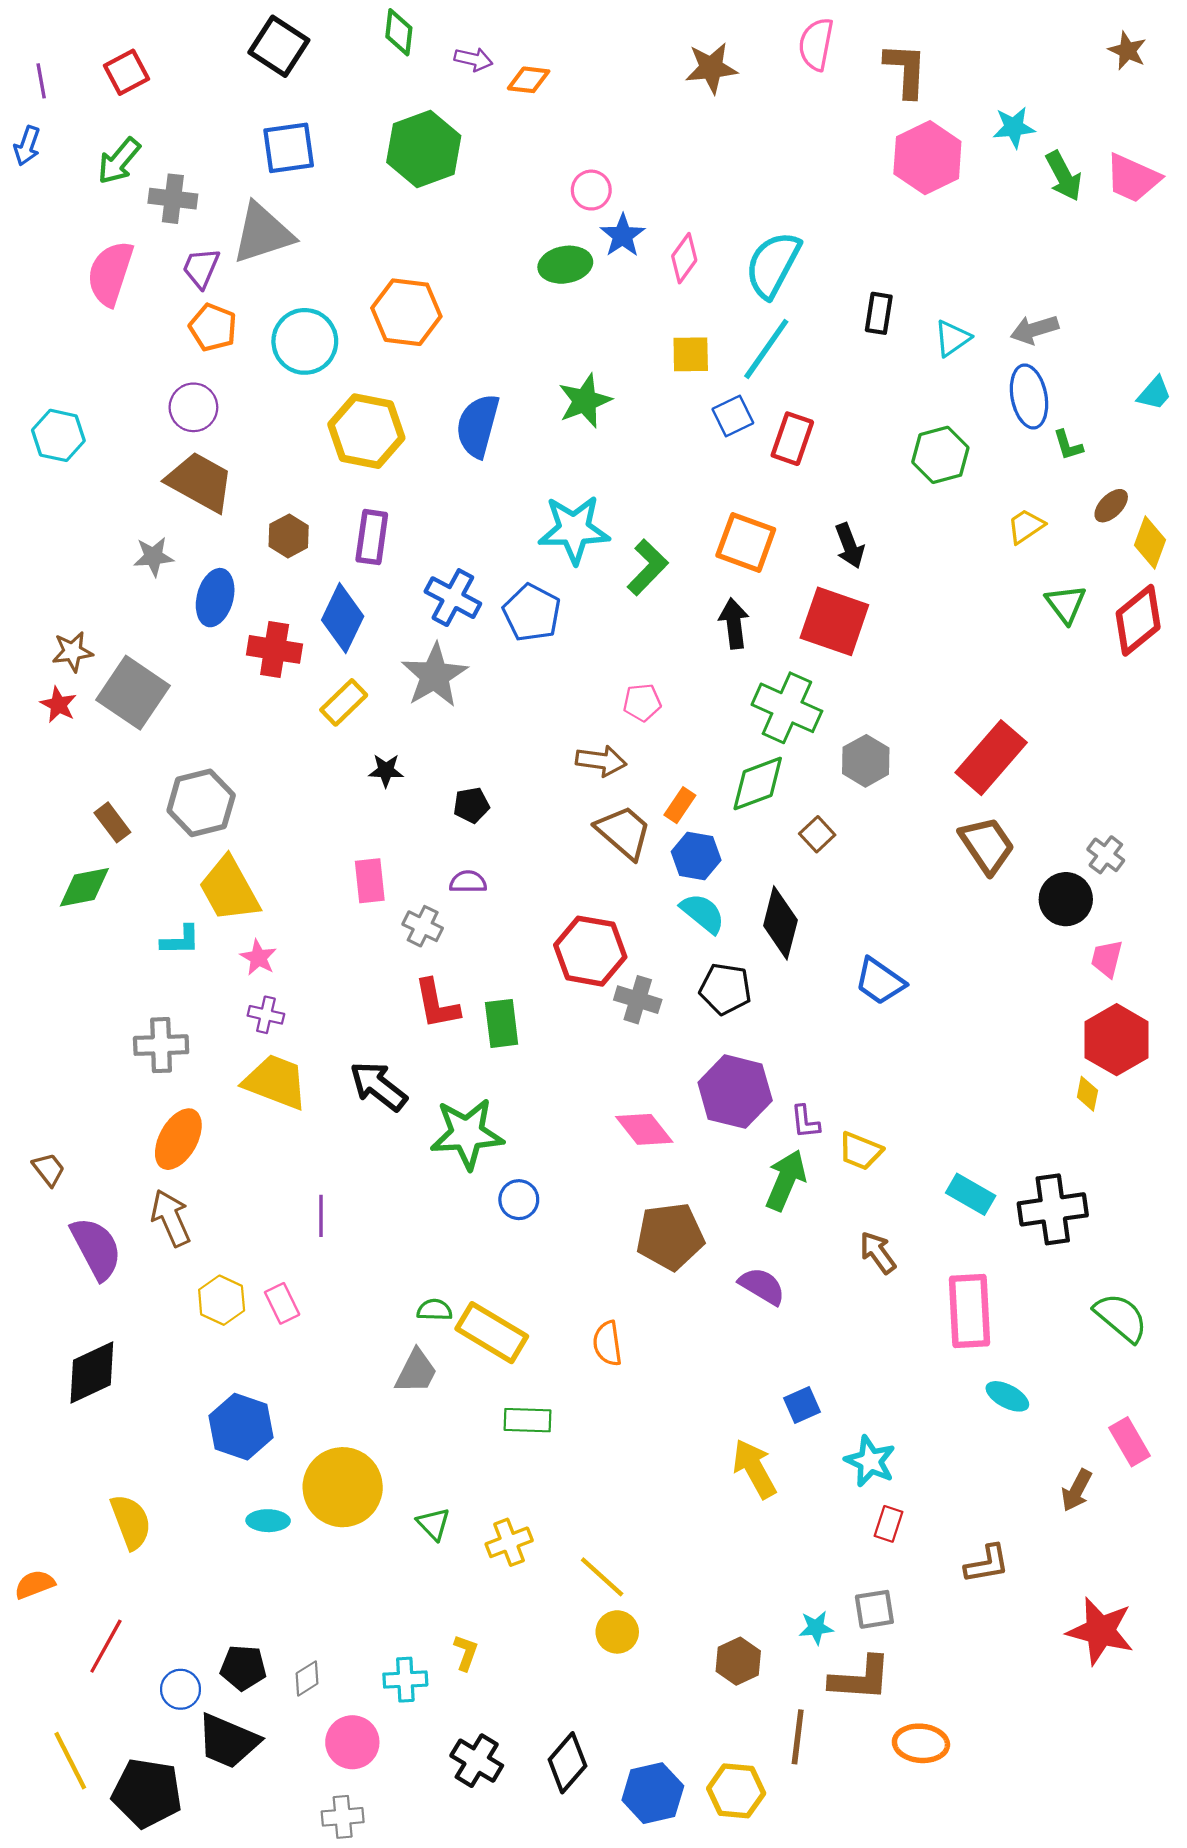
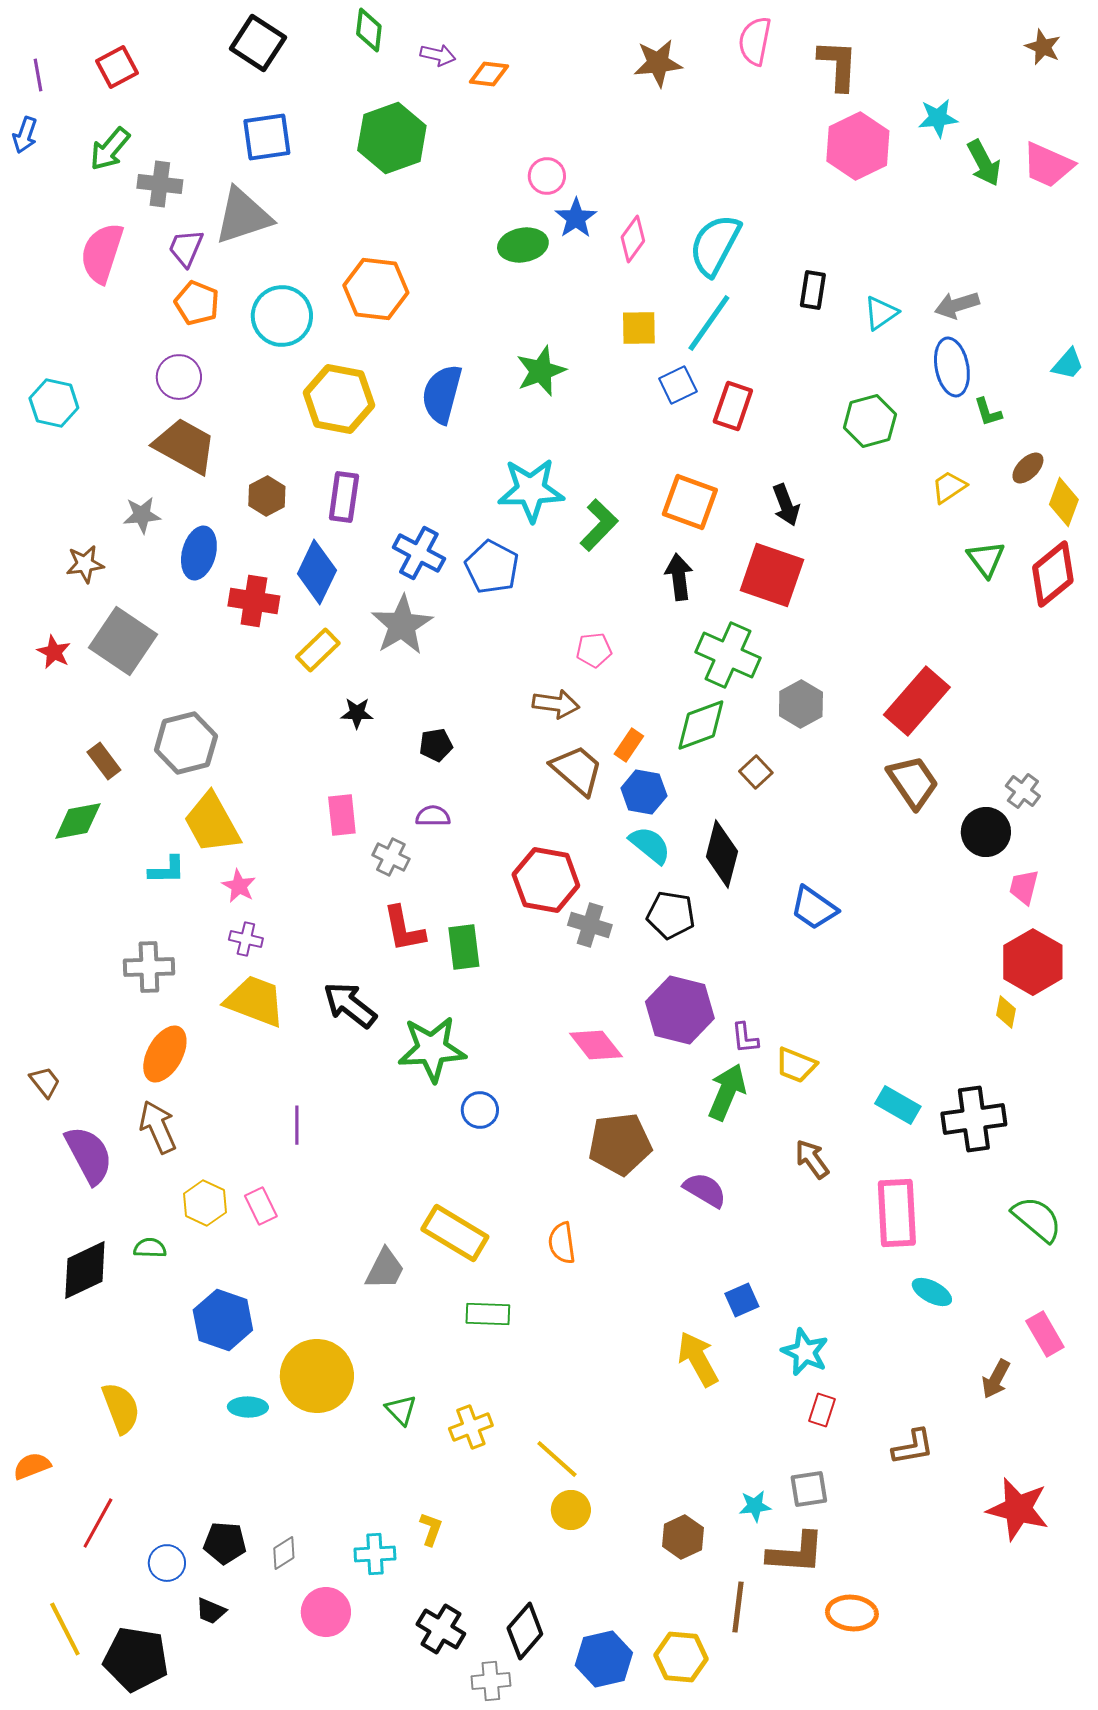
brown star: (72, 652) -> (85, 564), moved
green semicircle: (435, 1310) -> (150, 1248), moved
black trapezoid: (228, 1741) -> (211, 1611), size x0.5
gray cross: (343, 1817) -> (491, 1681), moved

